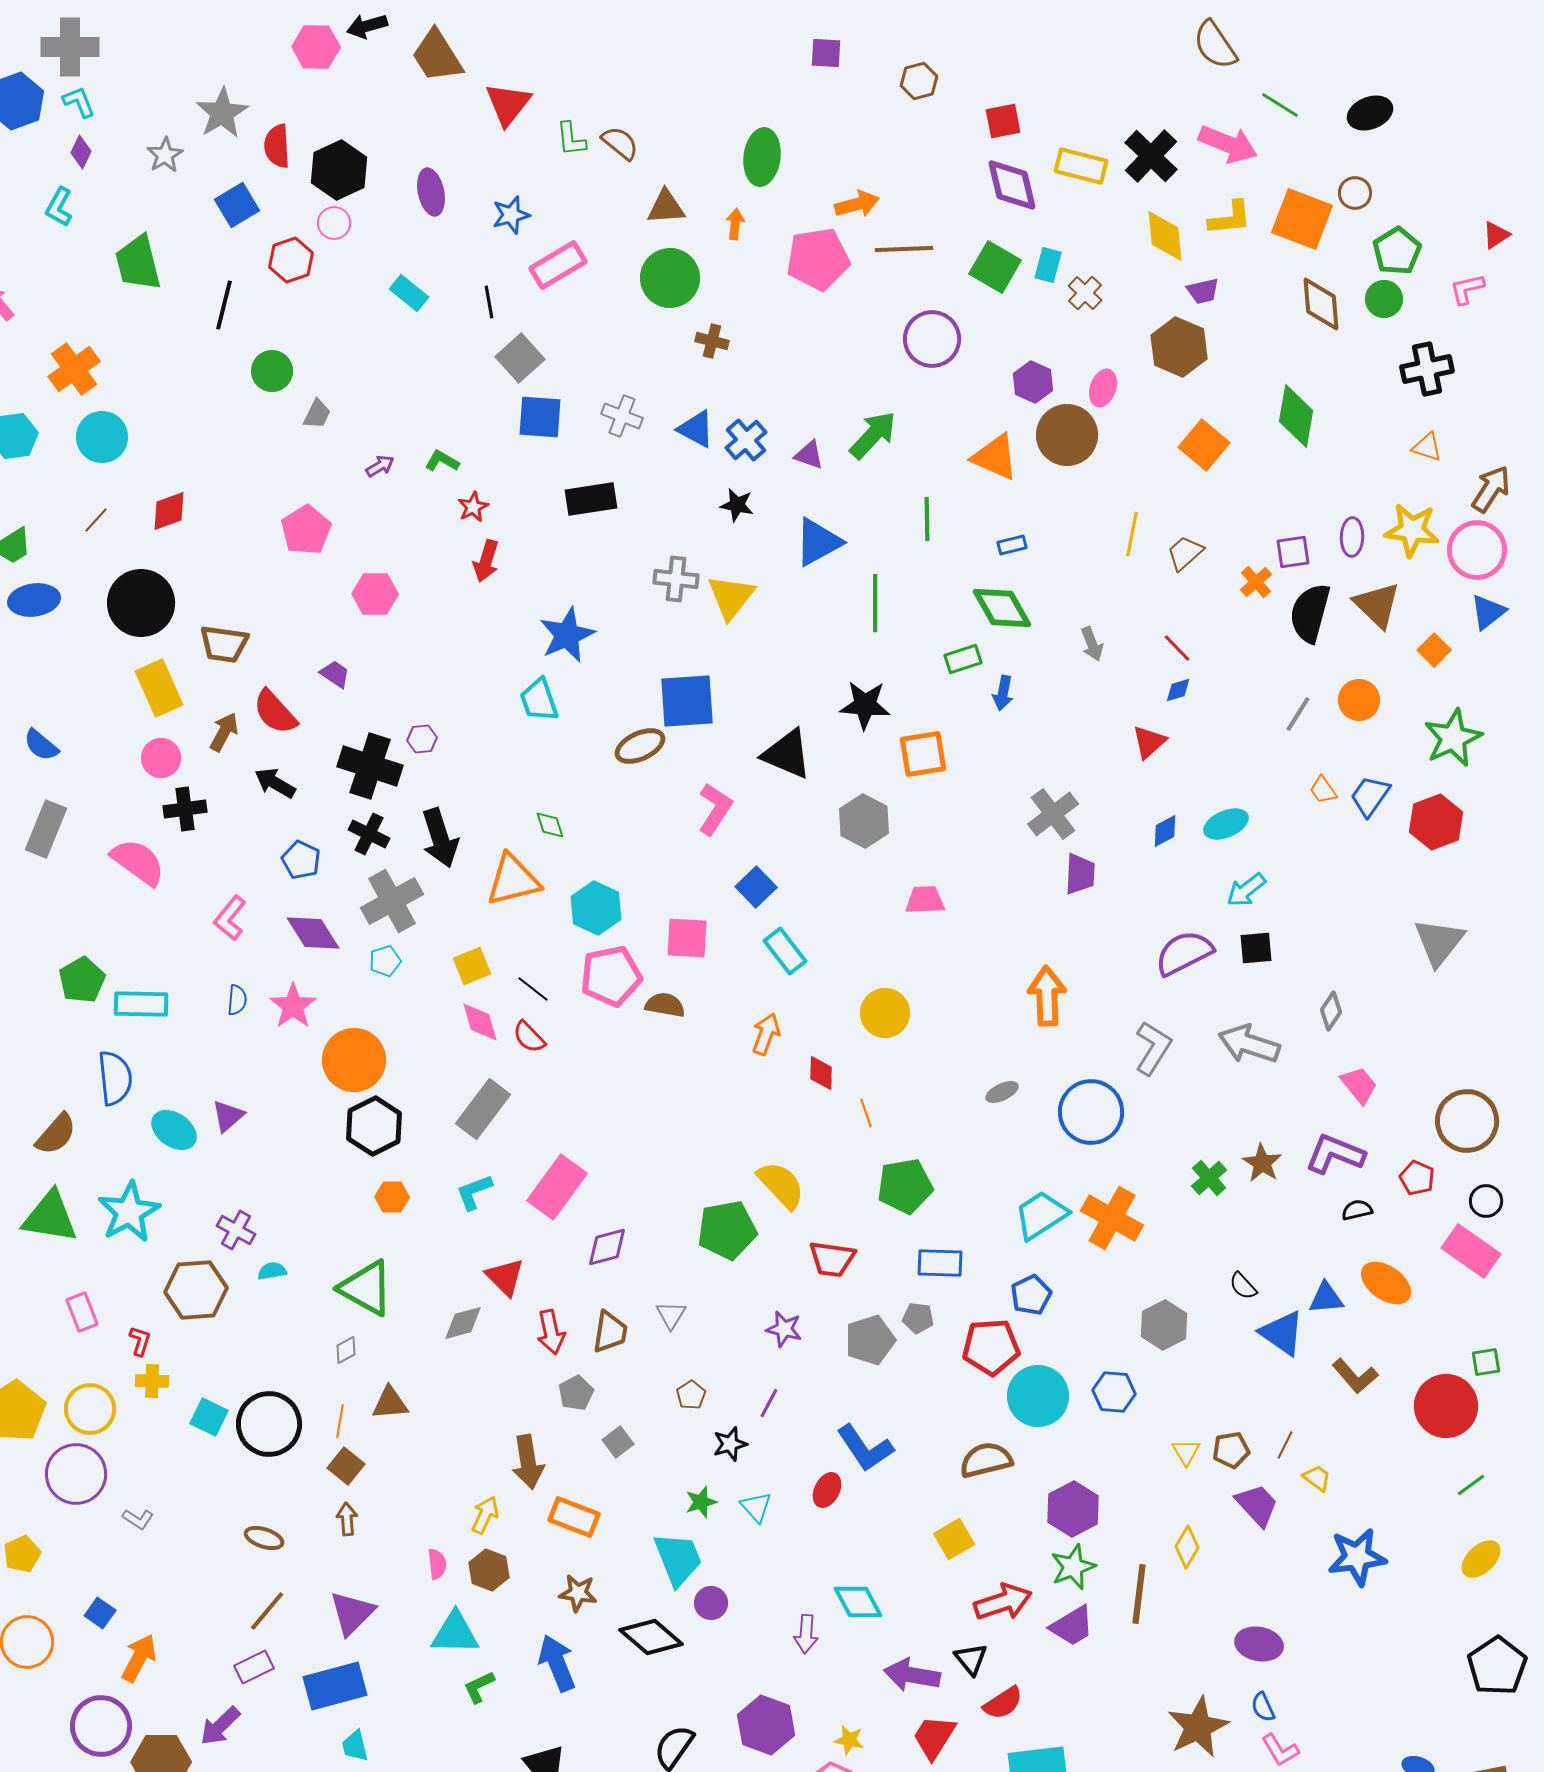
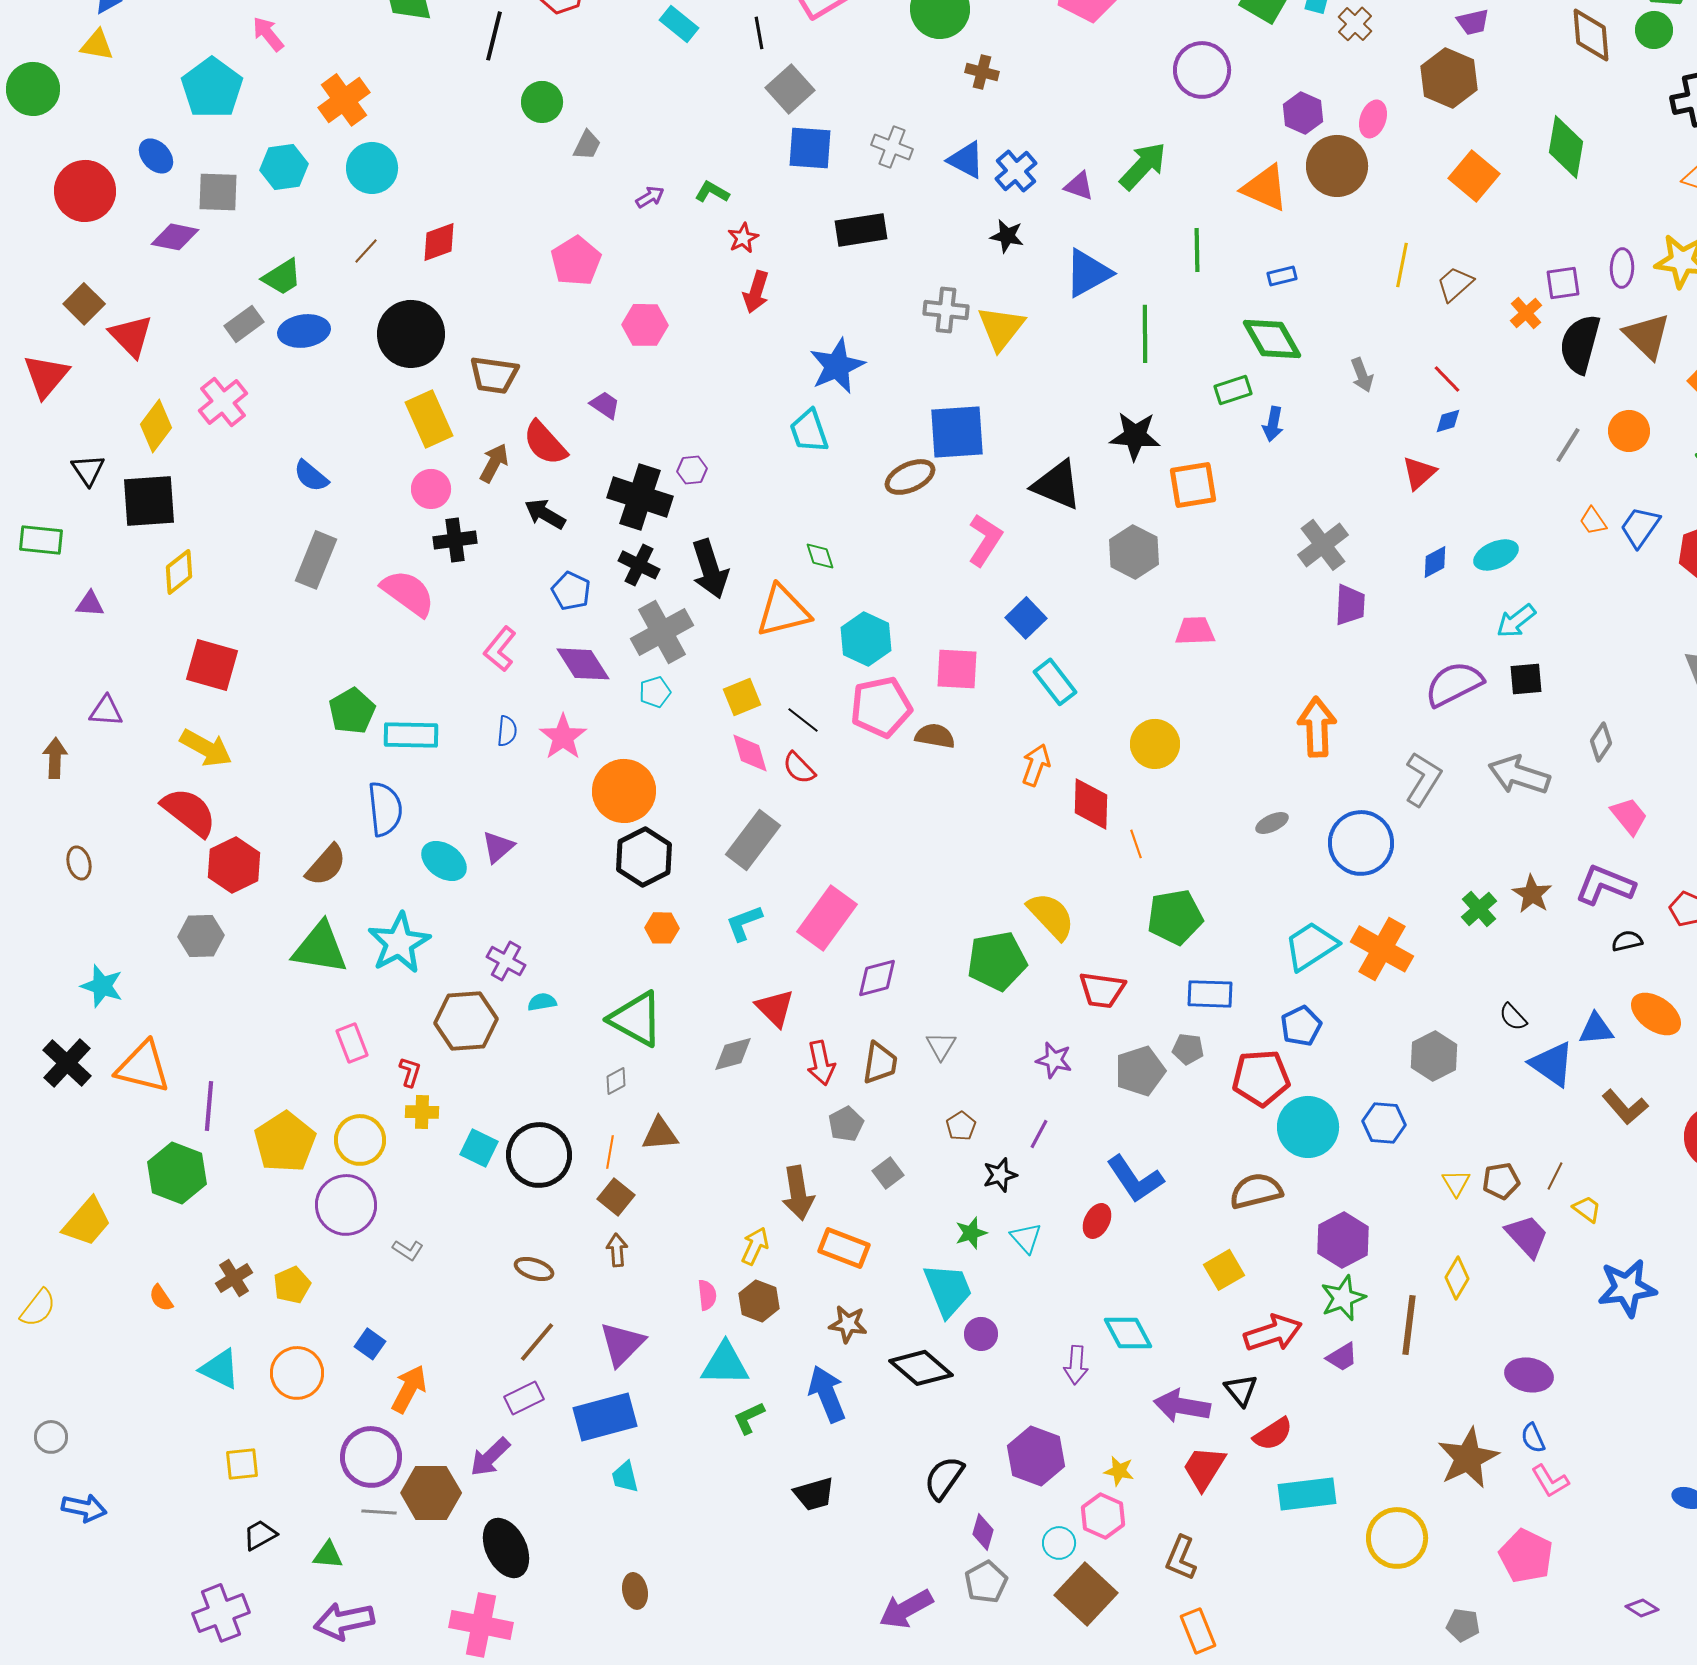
red diamond: (821, 1073) -> (1091, 804), size x1.5
purple trapezoid: (1072, 1626) -> (1342, 1357), size x0.7

